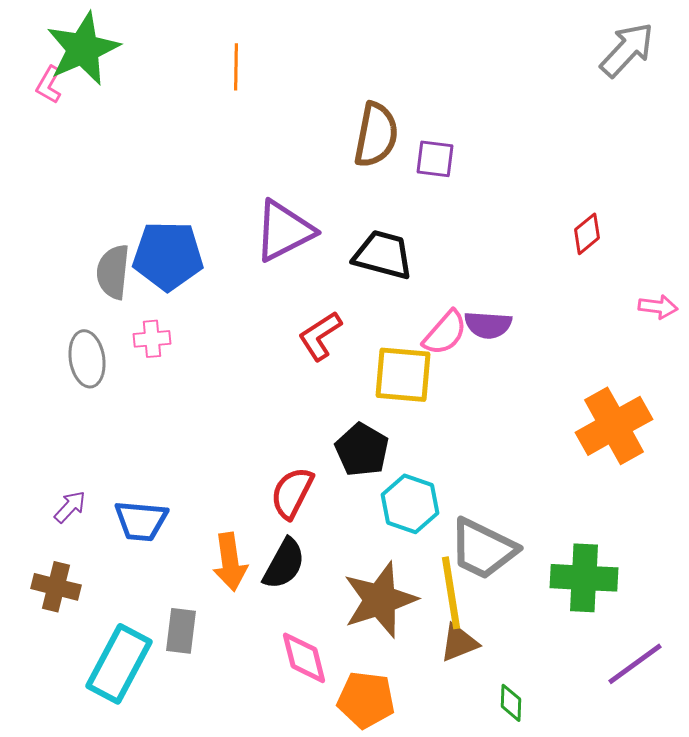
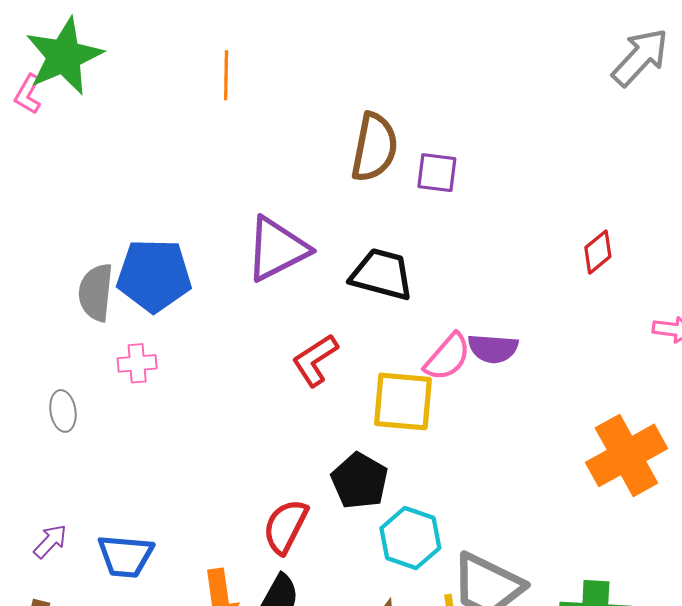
gray ellipse: (87, 359) -> (63, 411), moved, size x0.7

